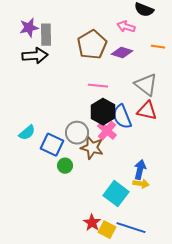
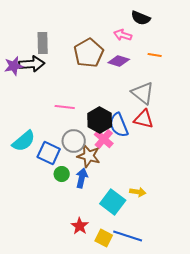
purple star: (29, 28) -> (14, 66), moved
pink line: (98, 86) -> (65, 107), moved
cyan semicircle: (27, 133) -> (24, 141), size x1.4
blue arrow: (140, 170) -> (82, 178), moved
red star: (92, 223) -> (80, 226), moved

